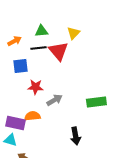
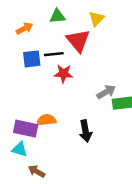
black line: (38, 48) -> (54, 54), moved
red star: (35, 87) -> (63, 74), moved
gray arrow: (54, 100) -> (106, 92), moved
black arrow: (75, 136) -> (85, 131), moved

